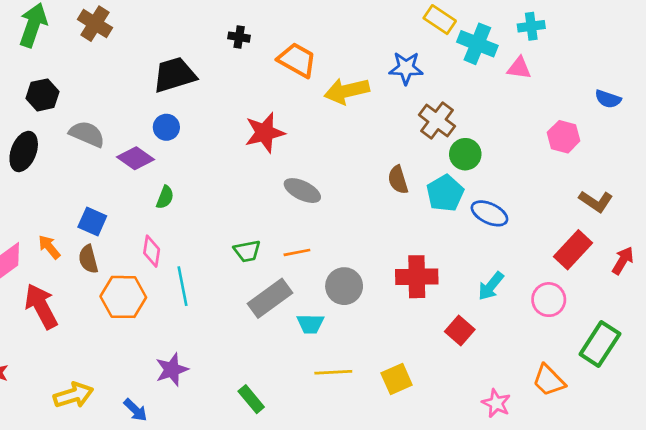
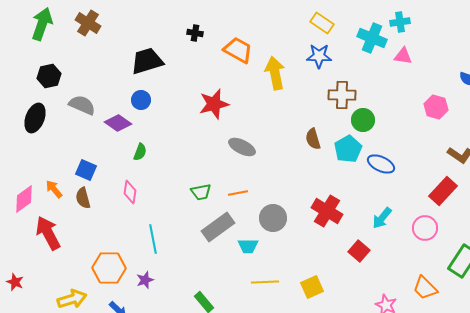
yellow rectangle: (440, 20) -> (322, 23), moved
cyan cross: (531, 26) -> (400, 22), moved
yellow arrow: (347, 91) -> (275, 73), turned 92
brown cross: (437, 121) -> (342, 95), turned -36
red cross: (417, 277) -> (327, 211), turned 32
cyan line: (183, 286) -> (153, 239), moved
orange hexagon: (123, 297) -> (109, 268), moved
purple star: (172, 370) -> (145, 280), size x0.7

